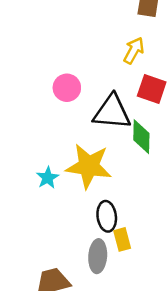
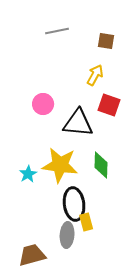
green diamond: (141, 137) -> (101, 165), moved
black ellipse: (107, 216) -> (74, 204), size x1.4

